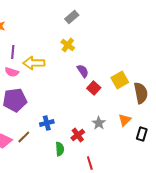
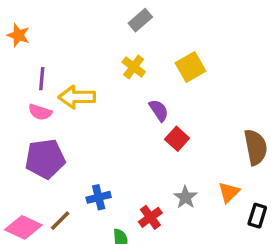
yellow square: (120, 80) -> (190, 67), moved

